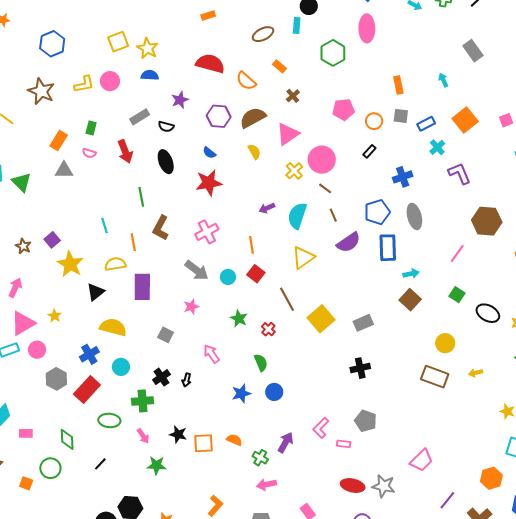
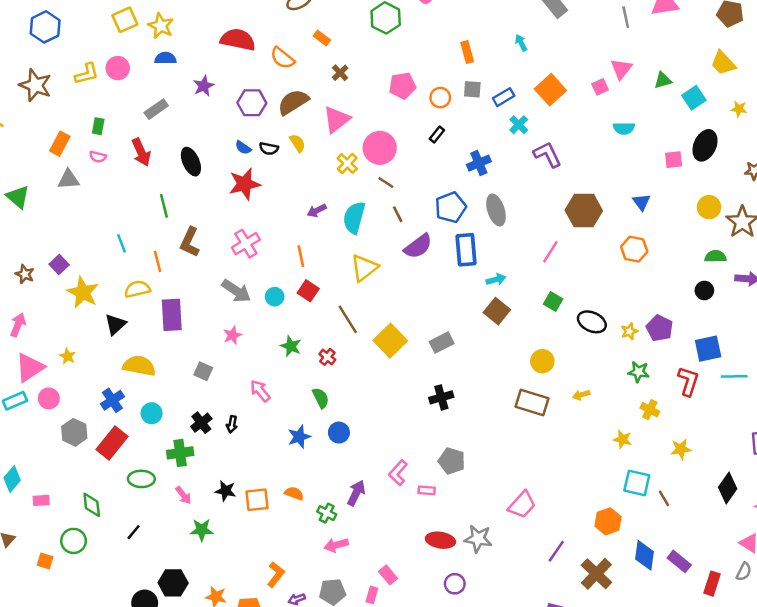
black semicircle: (166, 127) -> (269, 149), moved

